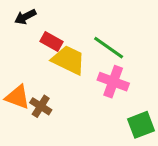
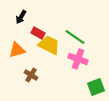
black arrow: (25, 17) -> (21, 17), turned -32
orange triangle: (18, 97) -> (17, 50), moved, turned -36

